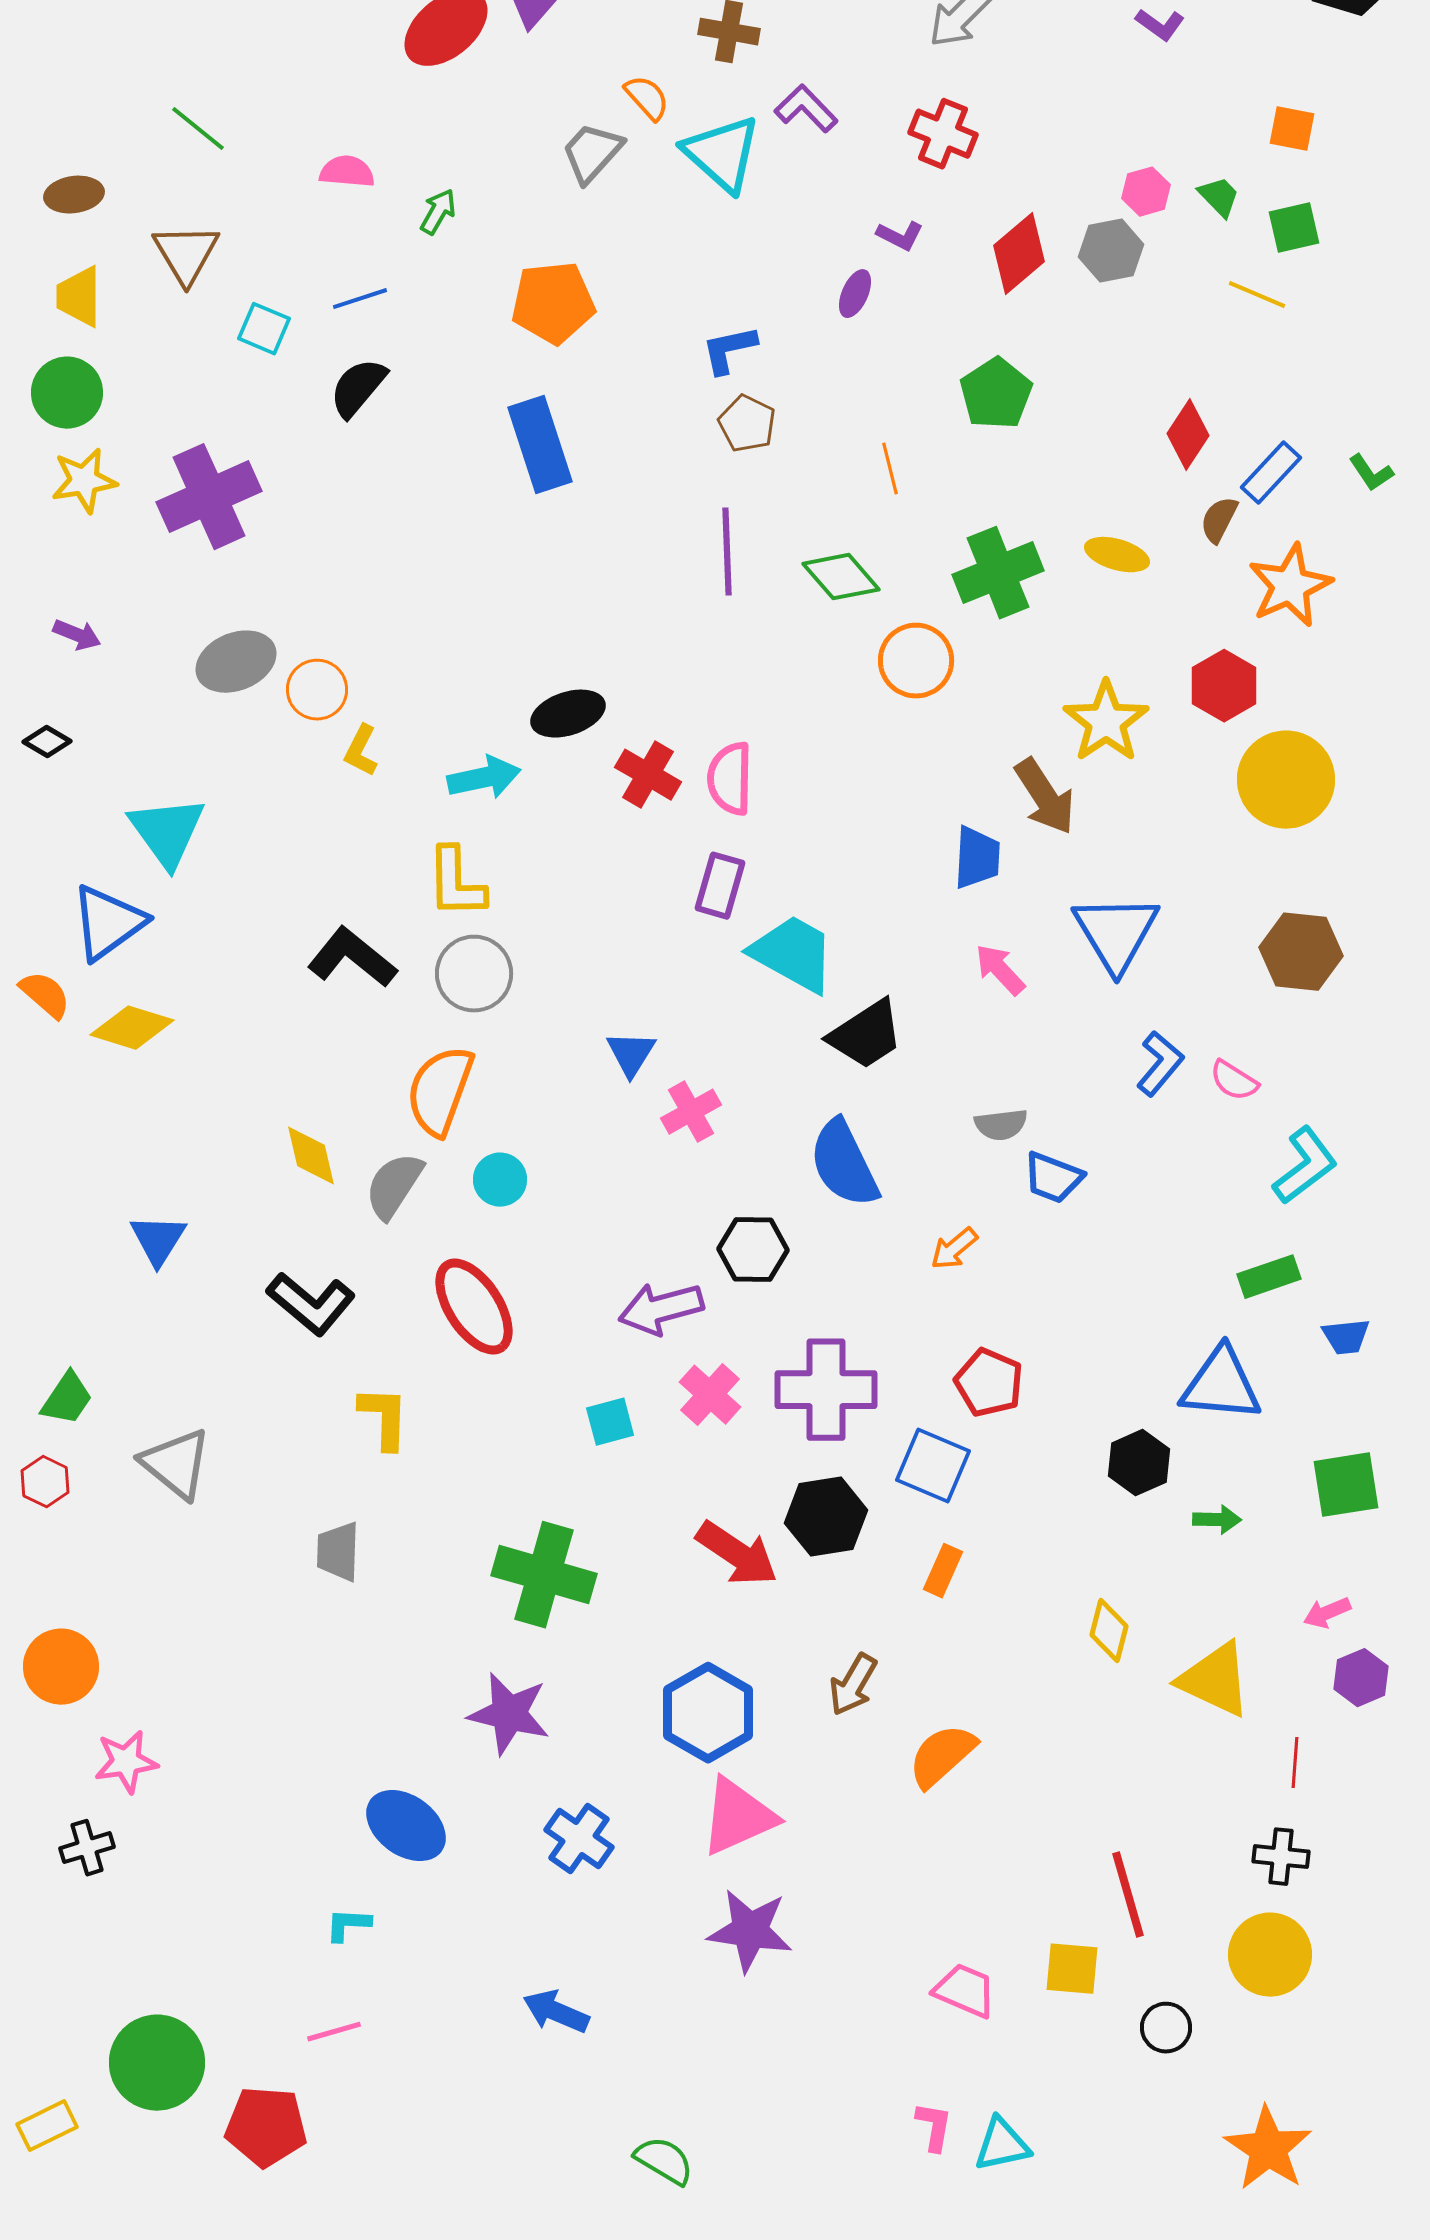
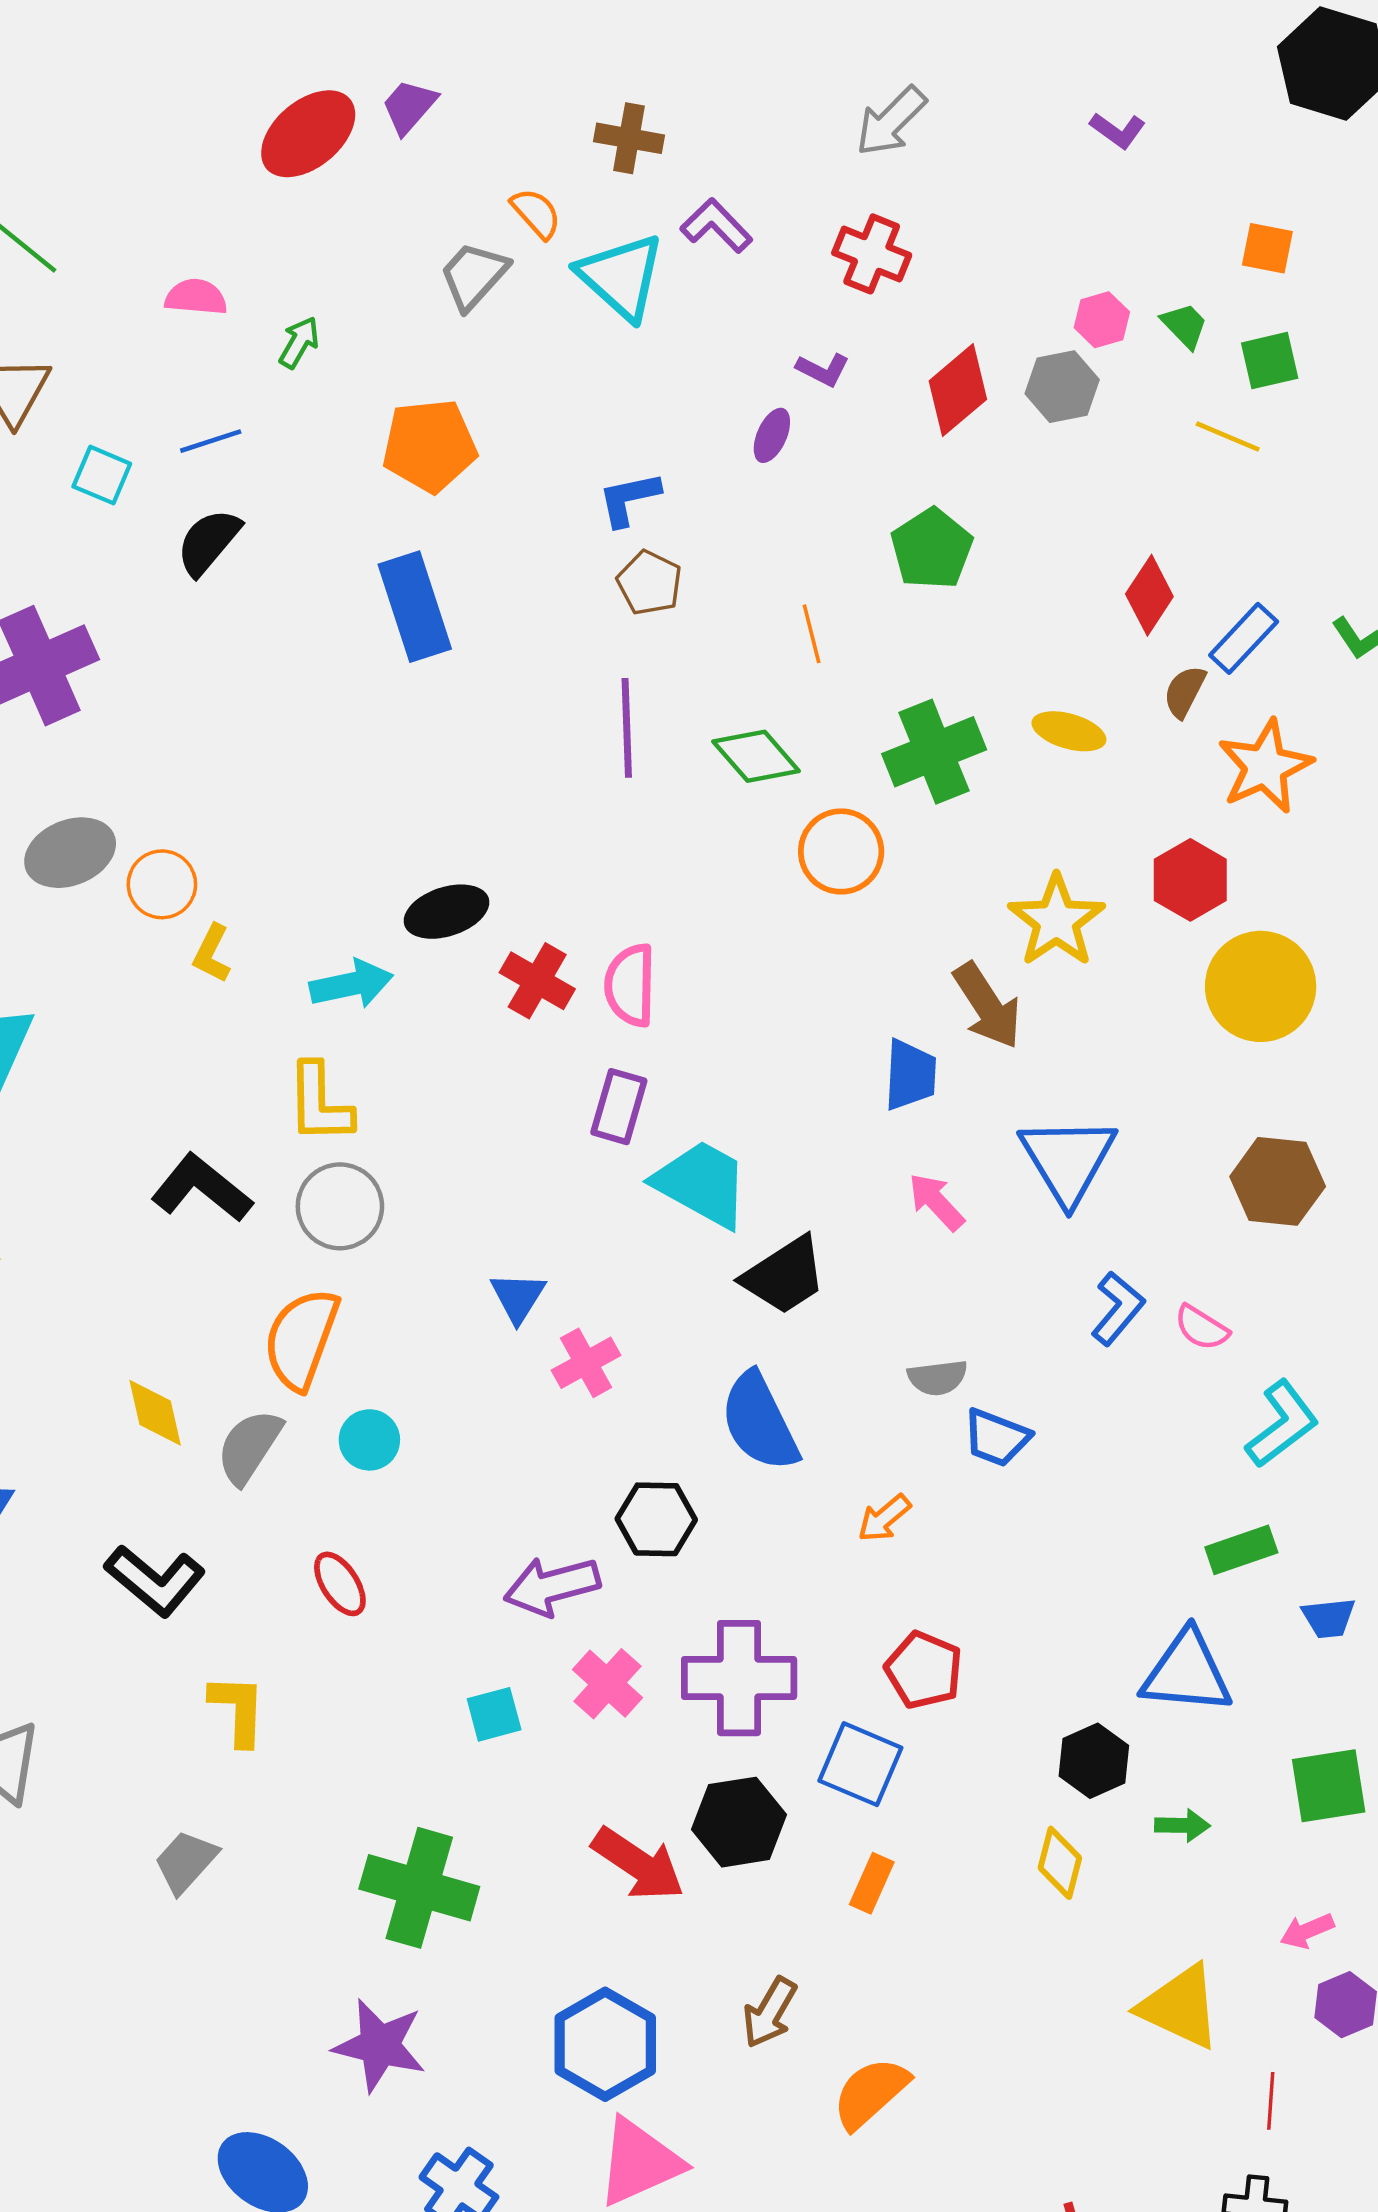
red ellipse: (474, 1307) -> (340, 1584), size x0.6
gray trapezoid: (338, 1552) -> (186, 1862), turned 40
yellow diamond: (1109, 1631) -> (1060, 1863), moved

